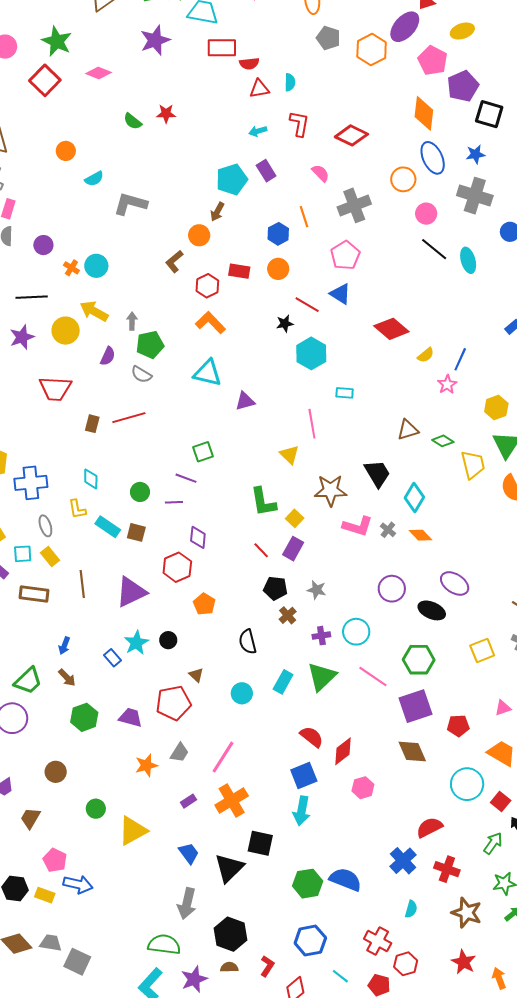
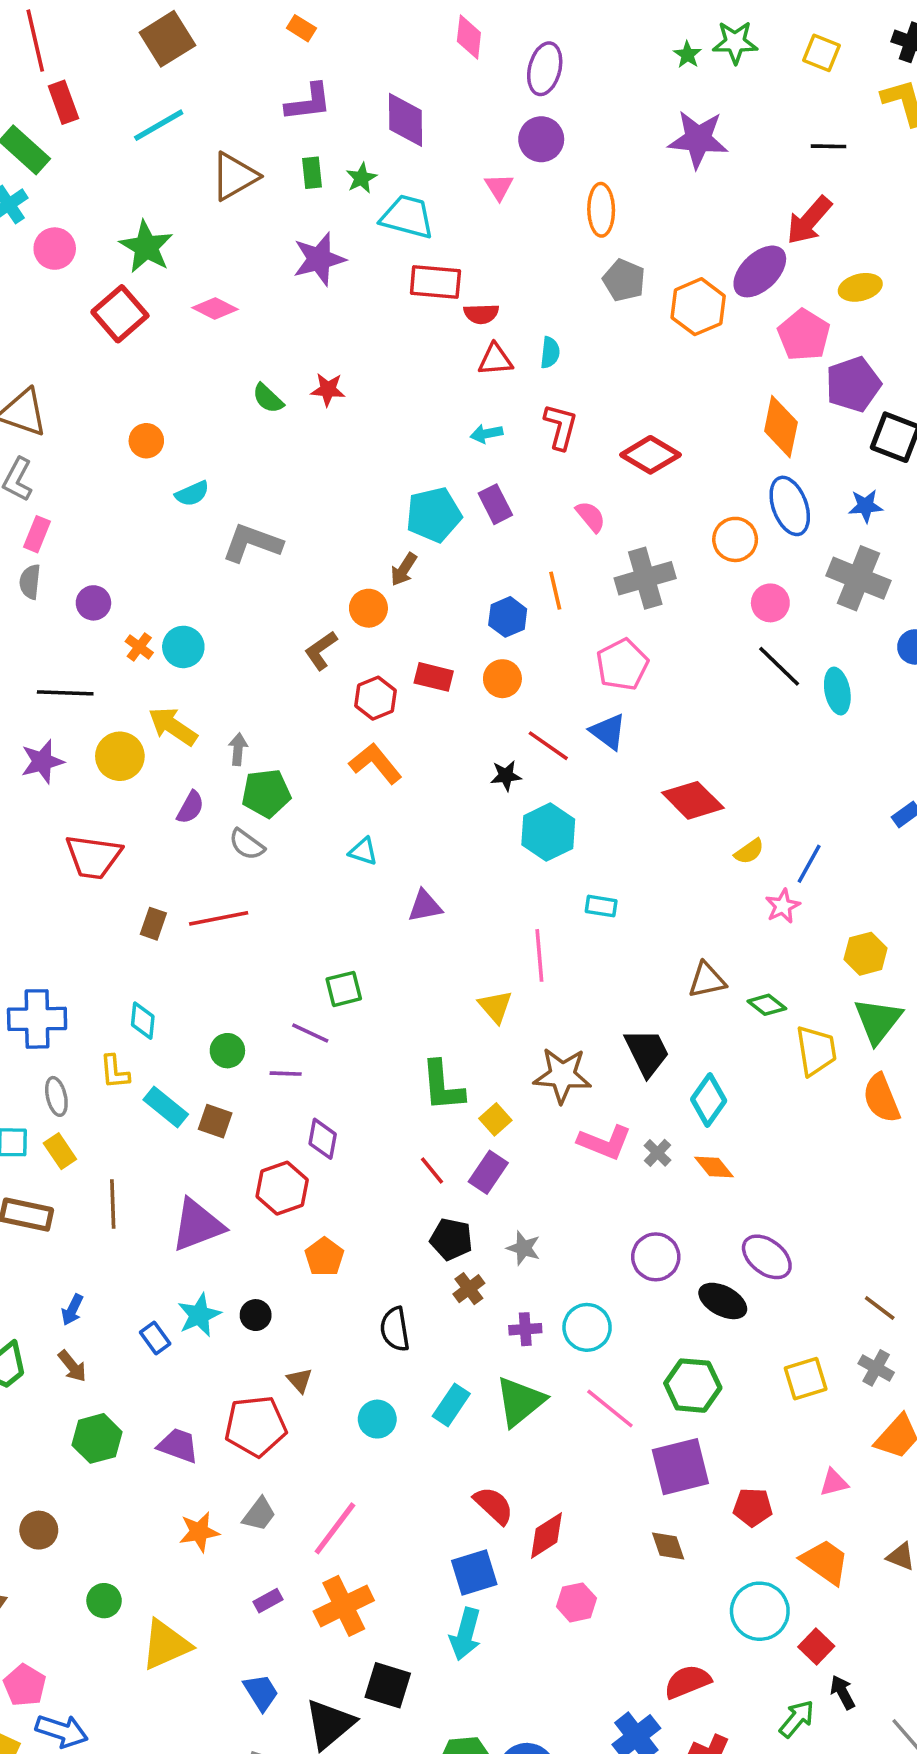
cyan triangle: (207, 373) -> (363, 851), size x0.6
brown diamond: (412, 752) -> (668, 1546), size x0.7

